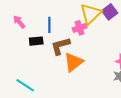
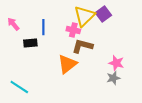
pink cross: (80, 28) -> (73, 30), turned 32
brown L-shape: (60, 46) -> (82, 46), moved, turned 30

